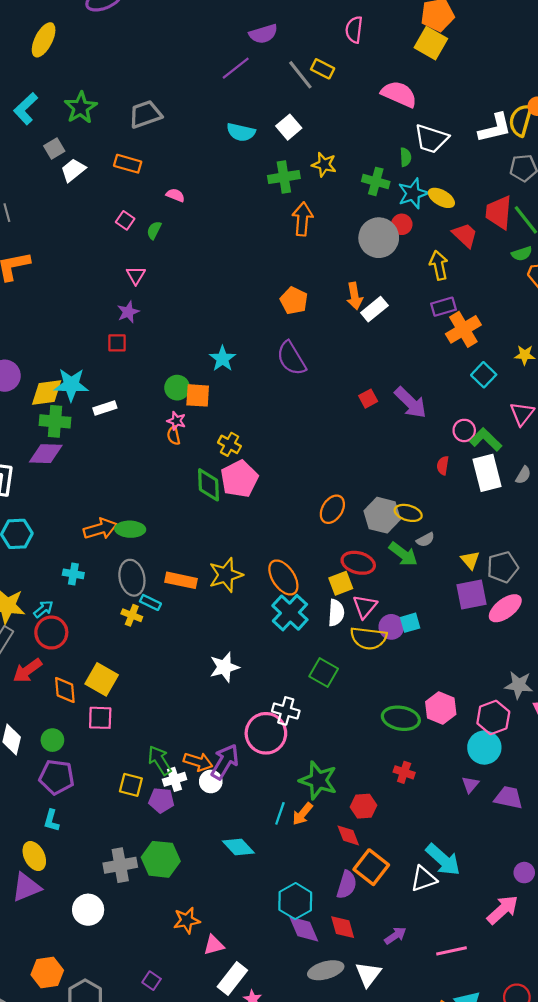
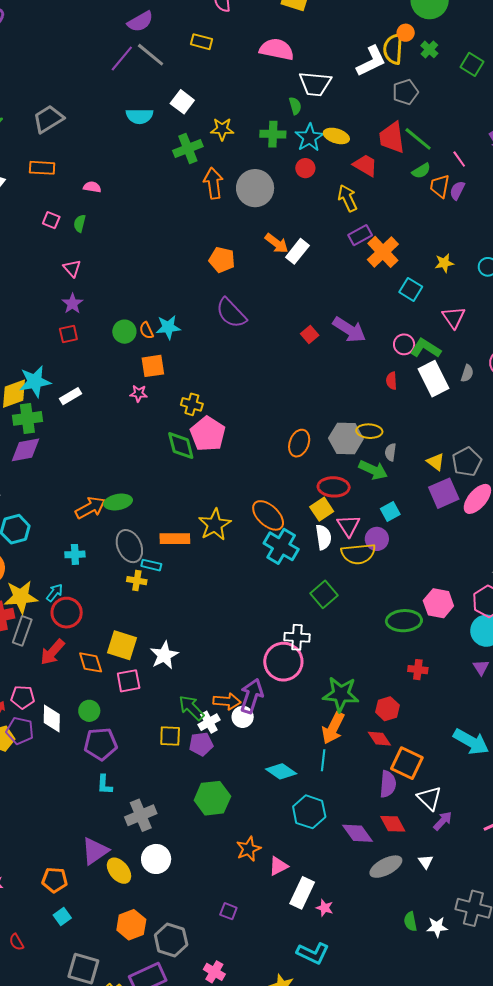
gray line: (300, 75) -> (151, 55), moved
gray circle: (379, 238) -> (255, 188), moved
orange arrow: (355, 296) -> (277, 243), turned -30
cyan star: (223, 359) -> (168, 327), turned -30
green circle: (177, 388) -> (124, 332), moved
orange semicircle: (174, 436) -> (146, 330), moved
gray semicircle: (425, 540) -> (390, 452), turned 138
cyan square: (410, 623) -> (390, 511), moved
white star: (224, 667) -> (164, 655), moved
green square: (324, 673) -> (324, 594), turned 32
cyan line: (280, 813) -> (323, 760), moved
orange arrow: (302, 814) -> (333, 728), size x1.4
yellow ellipse: (34, 856) -> (119, 871), moved
gray cross: (120, 865) -> (141, 815), moved
white triangle: (424, 879) -> (429, 798), moved, turned -44
cyan hexagon: (295, 901) -> (309, 812), moved
white triangle: (368, 974) -> (426, 862), size x0.6

